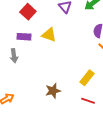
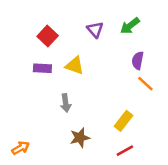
gray arrow: (14, 56) -> (66, 103), moved
red line: (88, 101) -> (125, 151), turned -48

